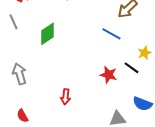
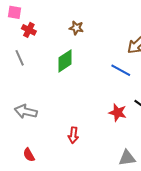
green diamond: (47, 34) -> (65, 61), moved
gray arrow: (19, 74) -> (26, 111), turned -60

